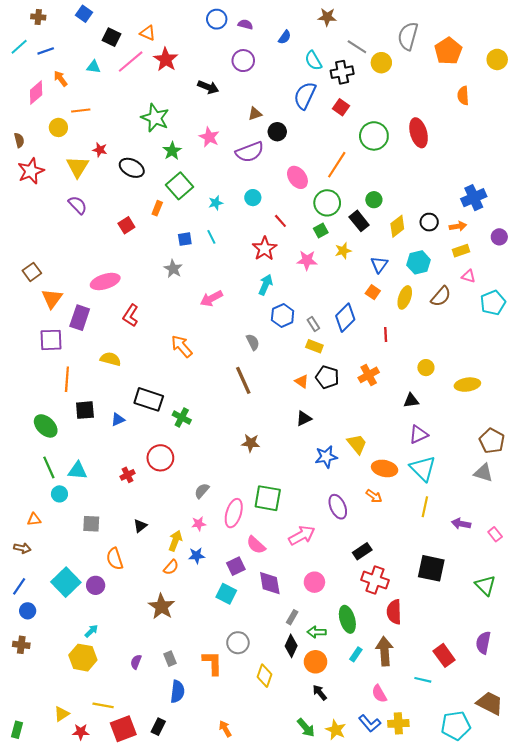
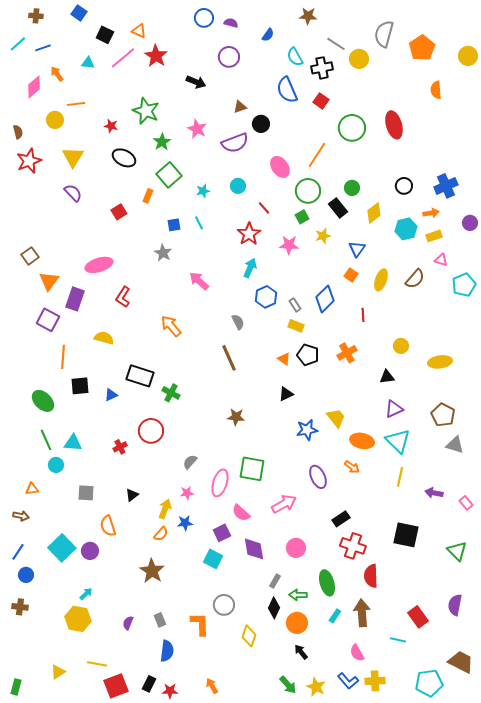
blue semicircle: (305, 96) -> (287, 90), turned -48
red star: (100, 150) -> (111, 126), moved
black circle: (429, 222) -> (404, 186), moved
cyan hexagon: (419, 262) -> (406, 229), moved
pink arrow: (211, 299) -> (199, 281), turned 70
purple square: (51, 340) -> (48, 320), turned 30
brown pentagon: (492, 441) -> (443, 415), moved
red star: (81, 732) -> (170, 691), moved

